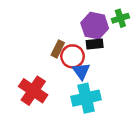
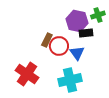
black rectangle: (95, 44) -> (86, 33), moved
blue triangle: (81, 71) -> (77, 53), moved

